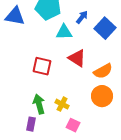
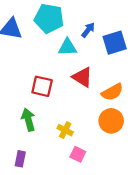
blue square: (105, 28) -> (115, 43), turned 30
green arrow: (39, 104) -> (28, 120), moved
purple rectangle: (31, 124) -> (20, 159), moved

